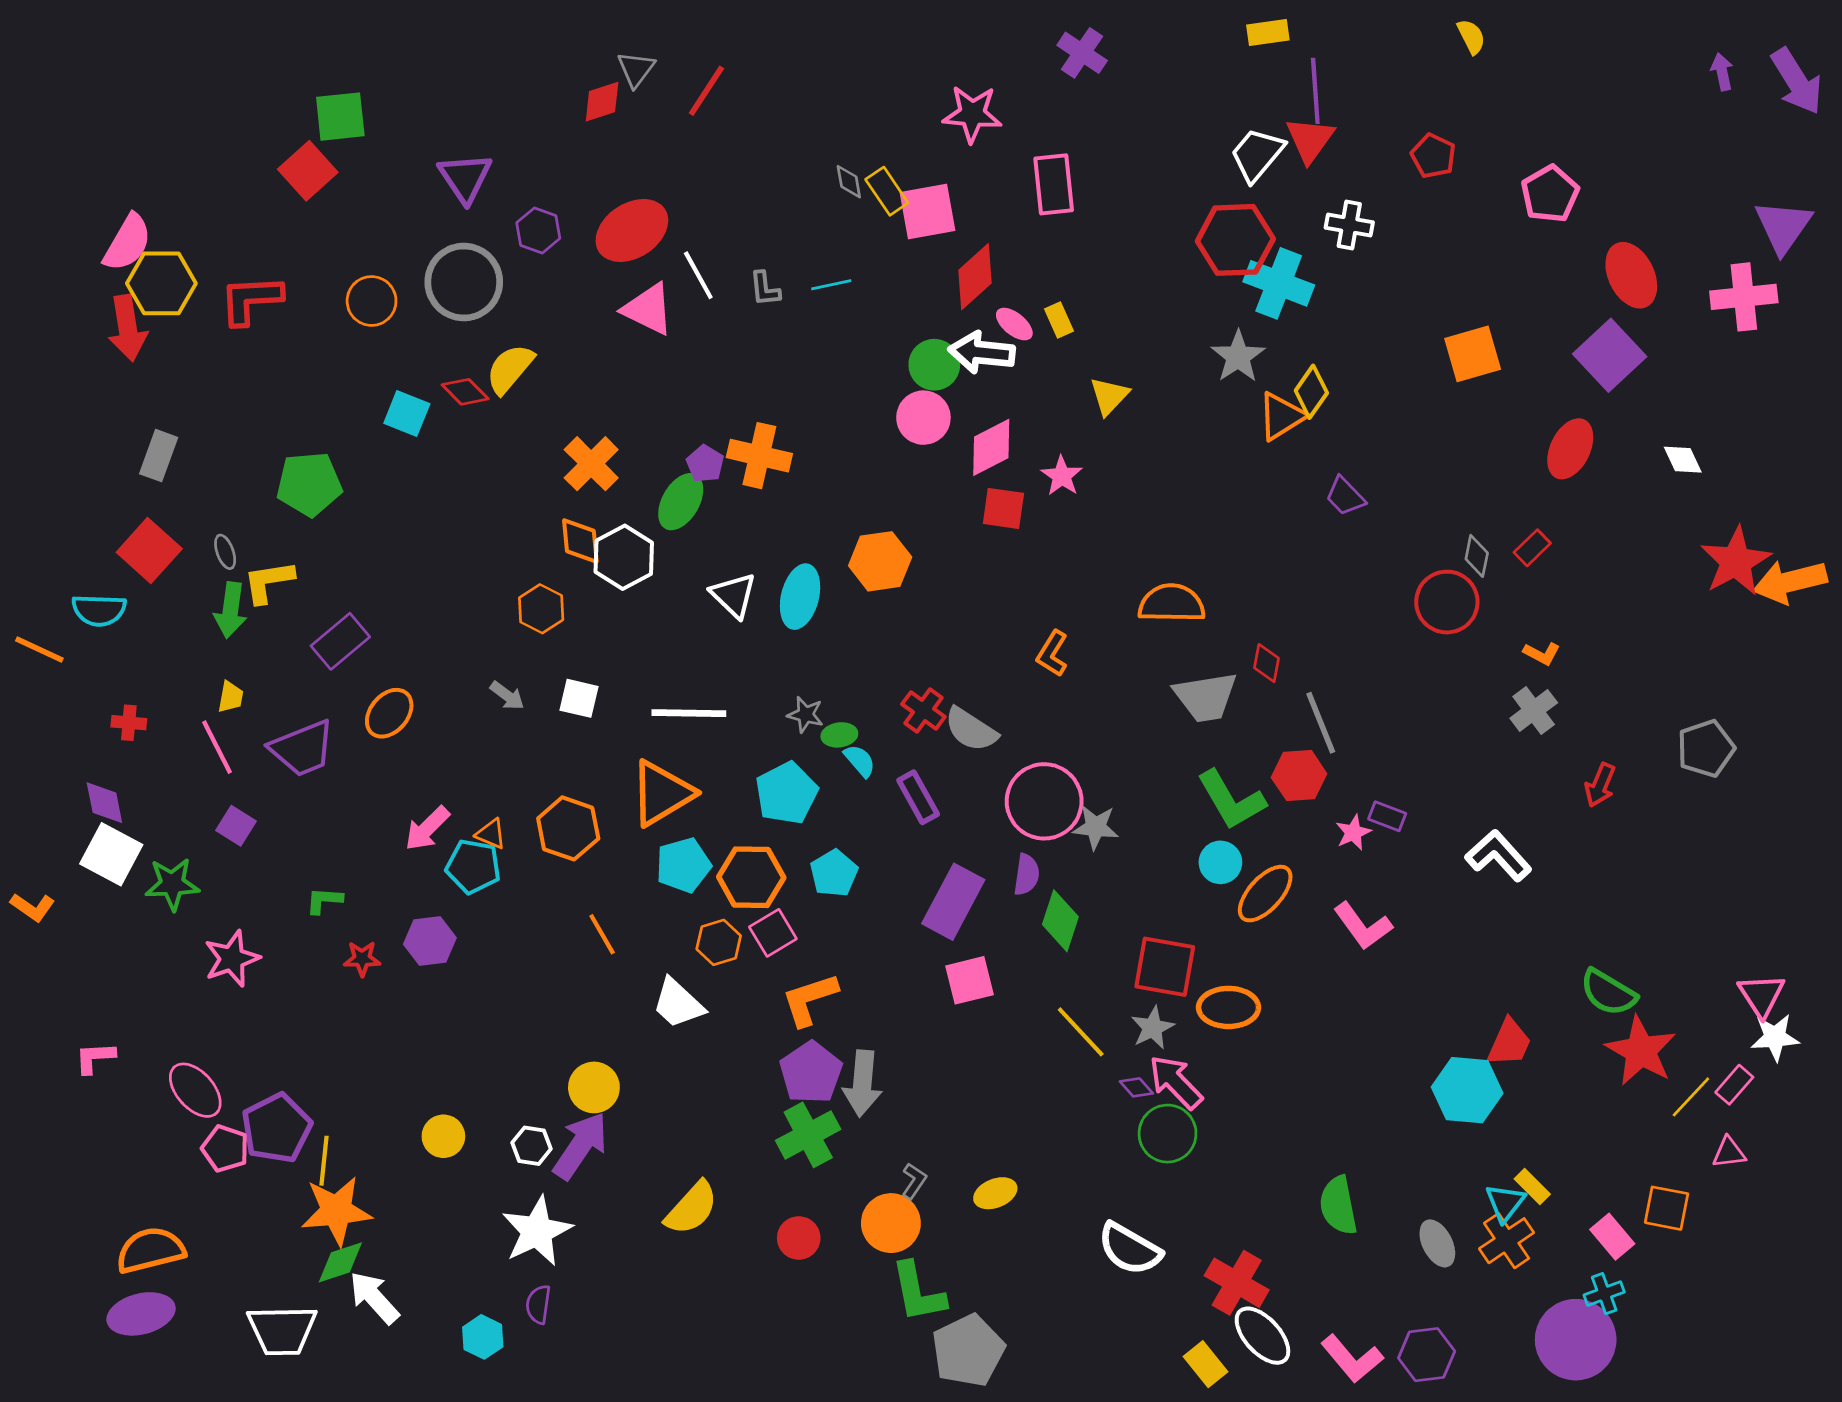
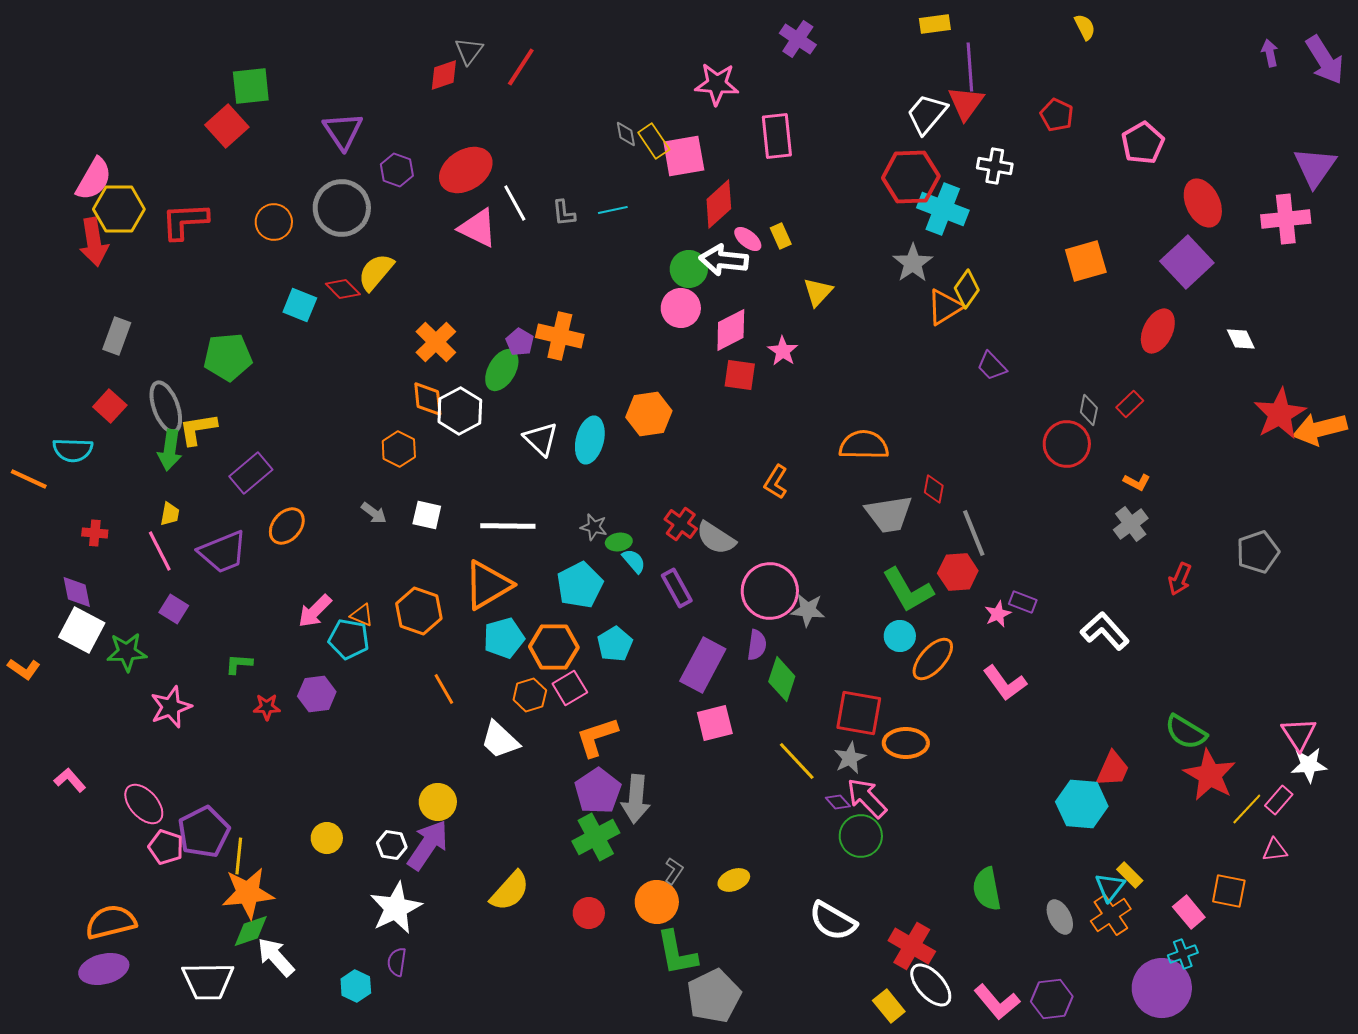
red square: (149, 550) -> (110, 406), size x0.7
gray ellipse: (225, 552) -> (166, 407), size x2.0
pink L-shape: (95, 1058) -> (70, 780), turned 52

